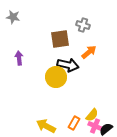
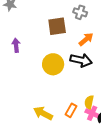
black arrow: (68, 65) -> (81, 60), moved
yellow semicircle: (92, 115) -> (89, 102), turned 152

